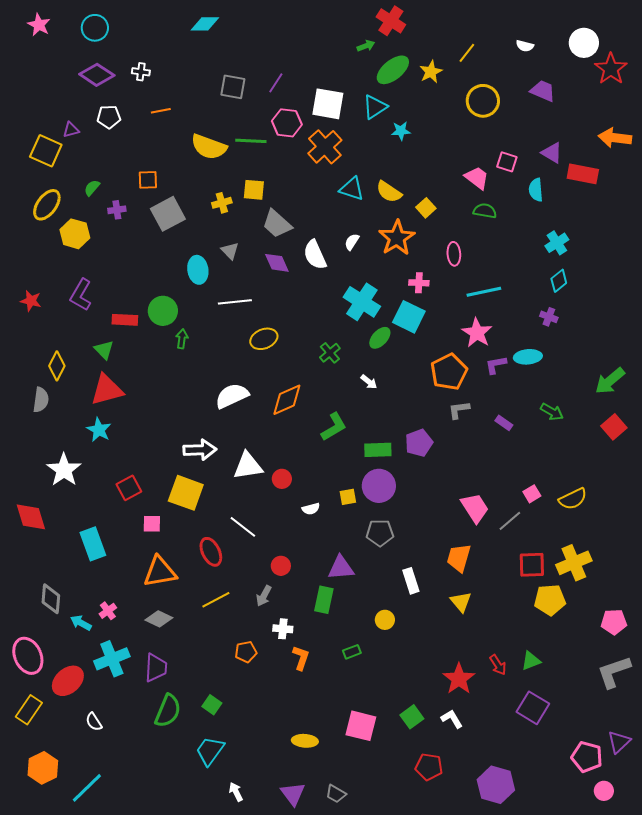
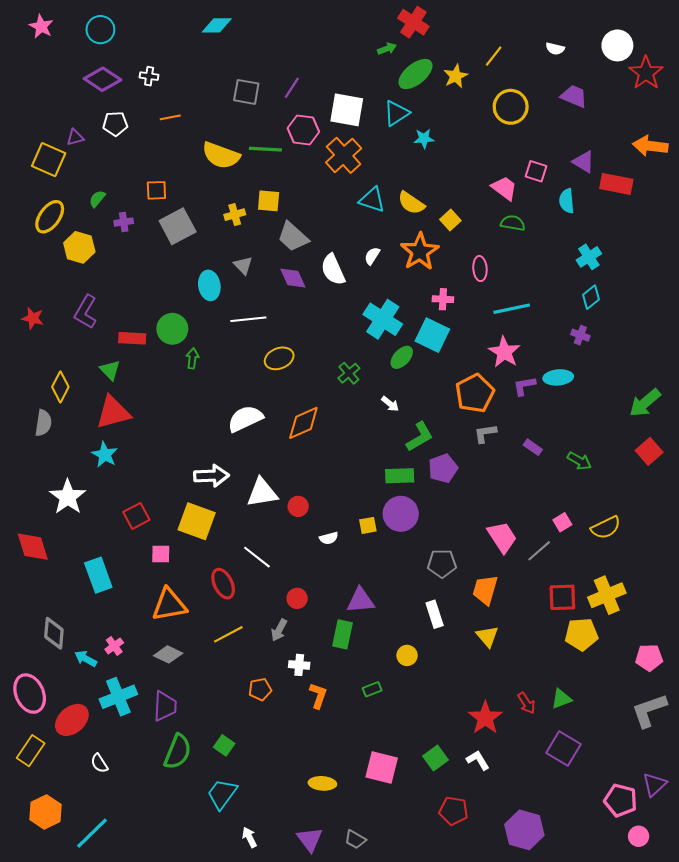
green arrow: (552, 412) -> (579, 461), moved
green L-shape: (334, 427) -> (420, 437), moved
gray pentagon: (380, 533) -> (442, 563), moved

